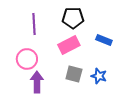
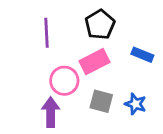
black pentagon: (73, 18) -> (100, 25), turned -30
pink circle: (27, 59) -> (64, 81), moved

